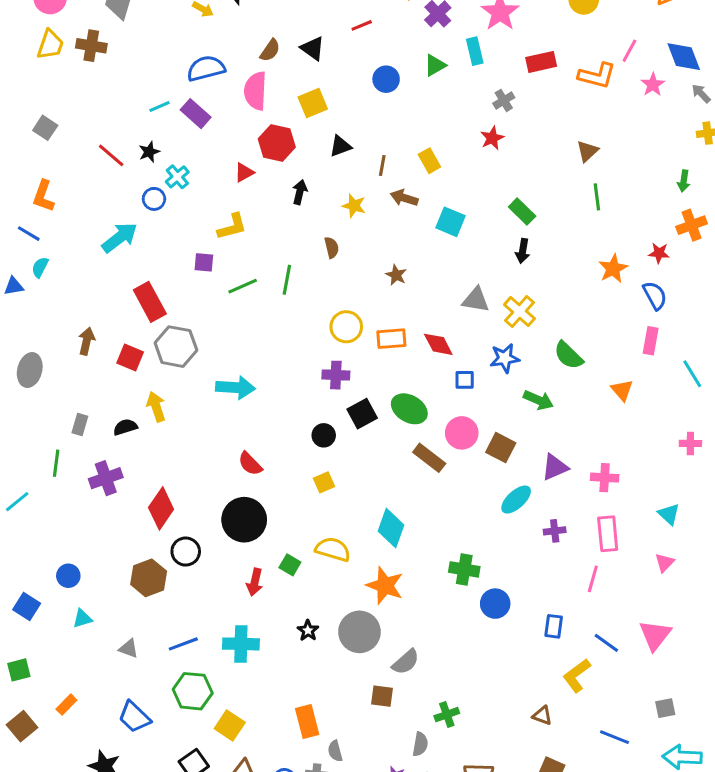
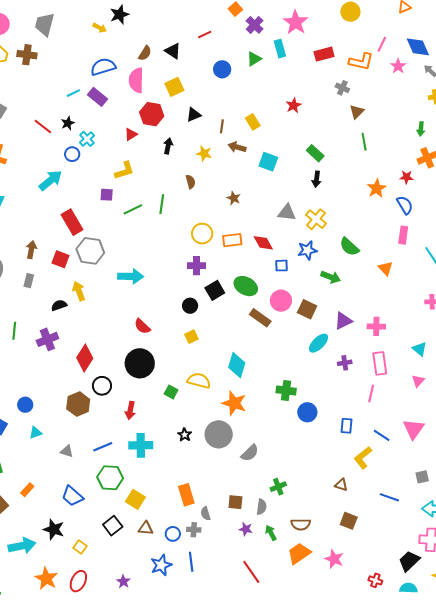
gray cross: (504, 100) -> (342, 88), moved, turned -32
gray rectangle: (80, 424) -> (29, 281), moved
red arrow: (255, 582) -> (130, 410), moved
brown square: (382, 696) -> (235, 502), moved

